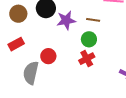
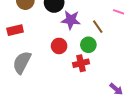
brown line: (93, 20) -> (98, 27), turned 32
red circle: (48, 56) -> (59, 46), moved

